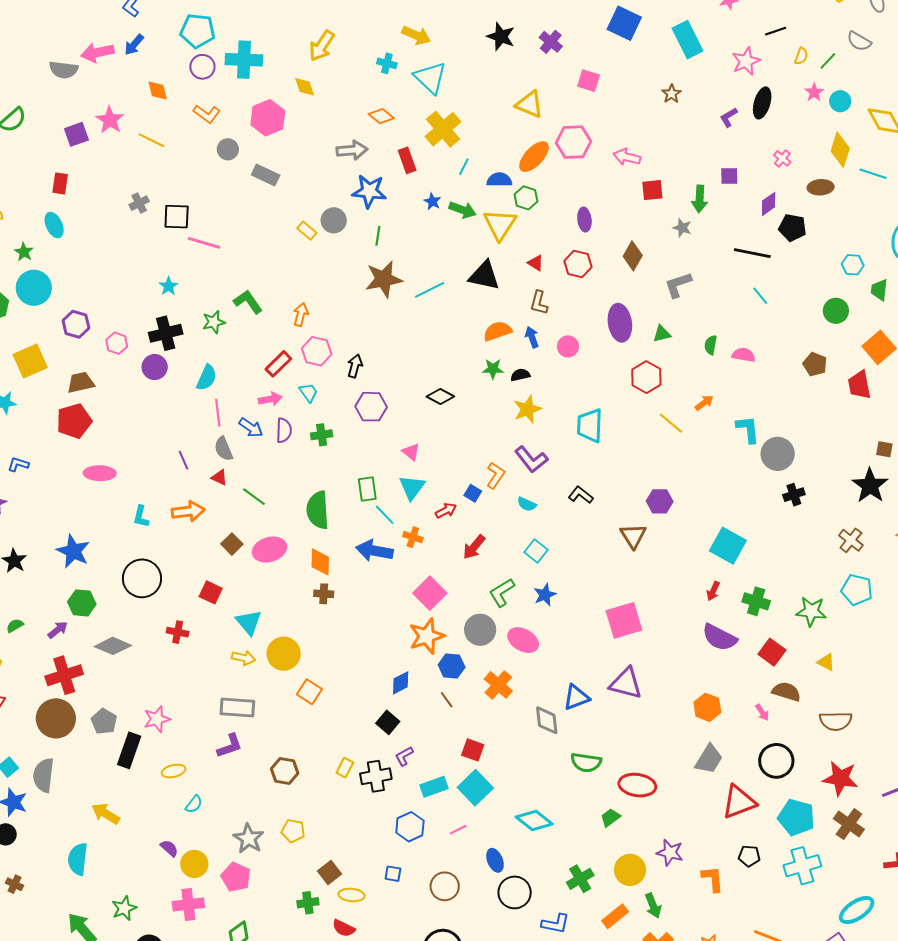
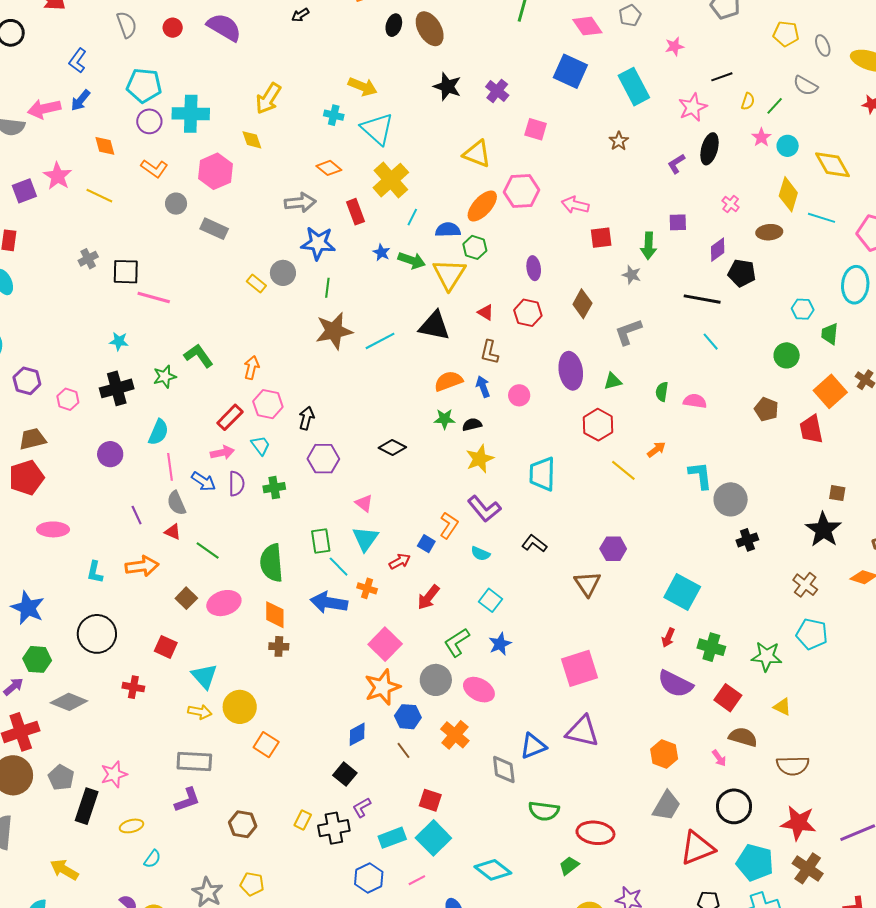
cyan star: (168, 286) -> (119, 341), turned -30
purple circle: (155, 367) -> (110, 454), moved

